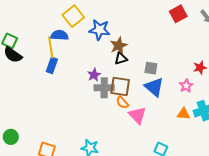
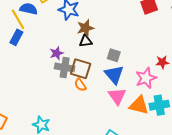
yellow line: (51, 47) -> (18, 19), turned -30
pink star: (186, 86) -> (146, 78), size x1.5
orange triangle: (183, 114) -> (139, 105), size x1.5
pink triangle: (138, 115) -> (117, 96), moved

